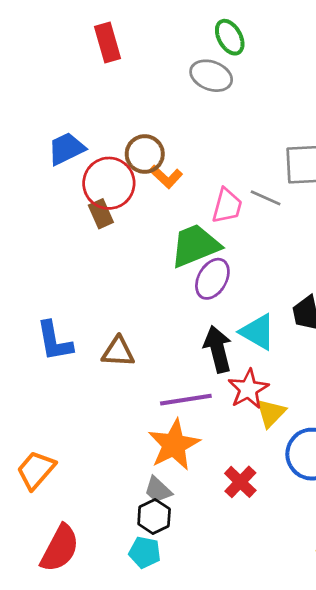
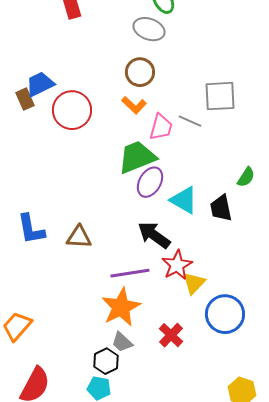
brown circle: (145, 154) -> (140, 72), moved
orange L-shape: (166, 177) -> (134, 105), moved
brown rectangle: (101, 214) -> (25, 99), moved
cyan triangle: (258, 332) -> (184, 200), moved
black arrow: (218, 349) -> (154, 235), turned -40
gray trapezoid: (158, 490) -> (122, 342), moved

